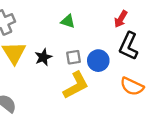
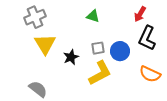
black star: (43, 57) -> (71, 57), moved

